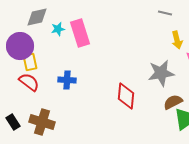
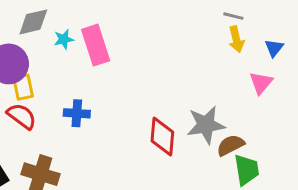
gray line: (165, 13) -> (233, 16), moved
yellow arrow: (177, 40) -> (236, 39), moved
gray star: (161, 73) -> (206, 125), moved

